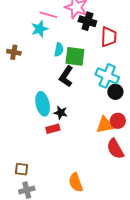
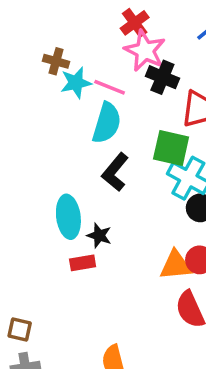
pink line: (48, 15) -> (110, 87), moved
cyan semicircle: (59, 50) -> (107, 123), size x1.6
brown cross: (14, 52) -> (56, 61), moved
green square: (75, 56) -> (171, 148), moved

